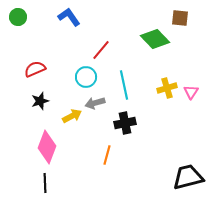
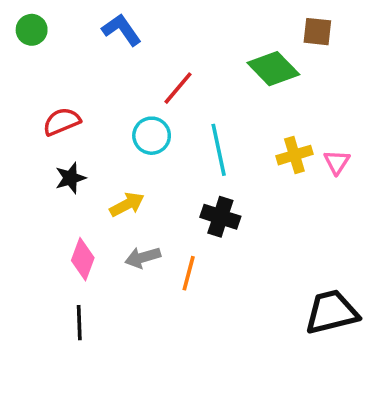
gray arrow: (95, 103) -> (143, 257), moved
black cross: (125, 123) -> (220, 217), turned 30
pink diamond: (47, 147) -> (83, 259), size x0.7

